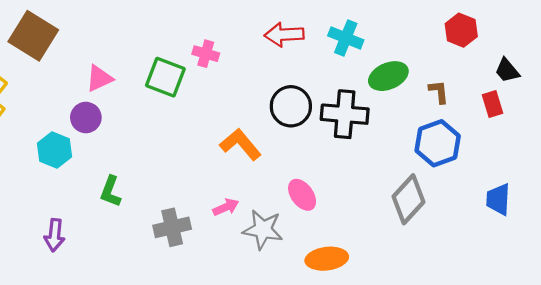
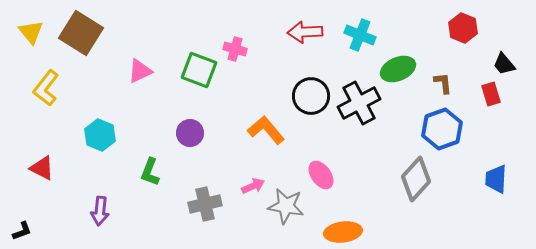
black cross: (345, 114) -> (359, 103), turned -33
purple circle: (86, 118) -> (190, 133), moved

